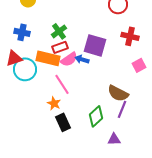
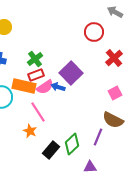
red cross: (130, 36) -> (114, 58), moved, turned 36
purple square: (95, 45) -> (71, 73), turned 30
brown semicircle: (118, 93) -> (113, 120), moved
black rectangle: (63, 122) -> (51, 150), moved, turned 66

